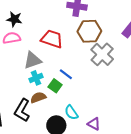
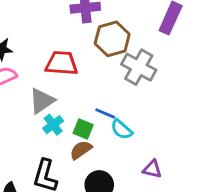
blue line: (66, 74) -> (105, 113), moved
brown semicircle: (38, 97) -> (81, 150), moved
cyan semicircle: (71, 112) -> (122, 129), moved

